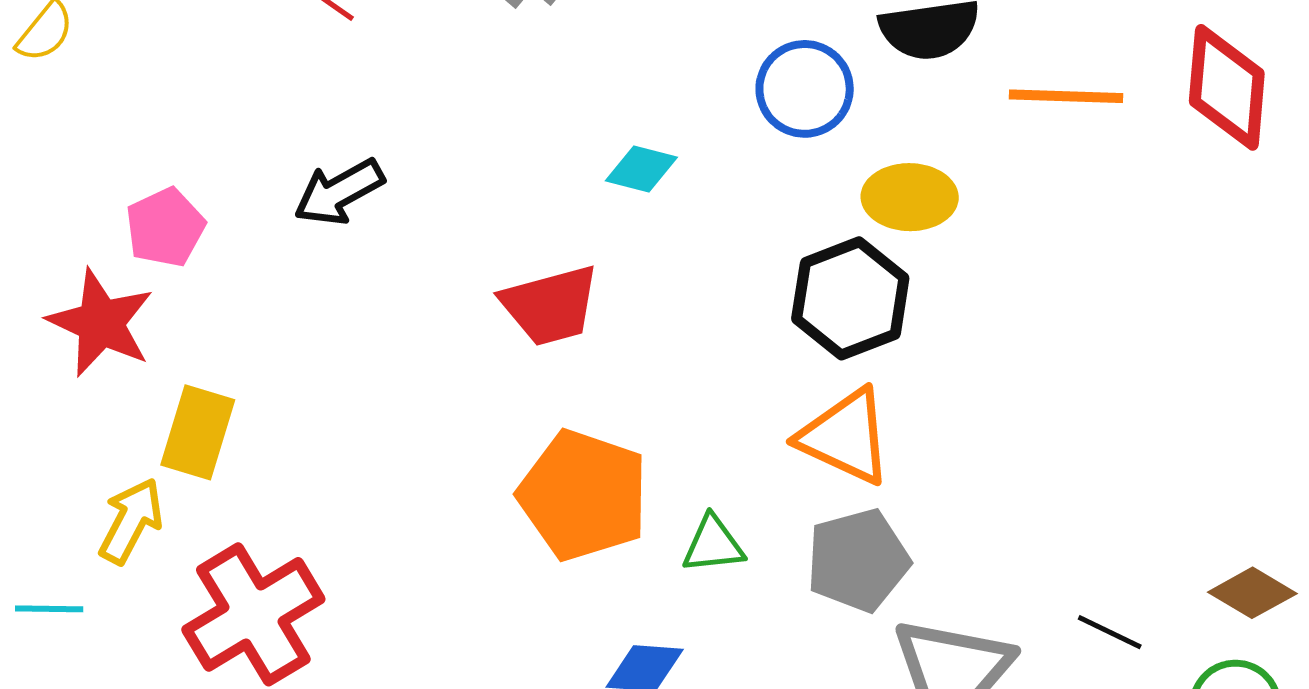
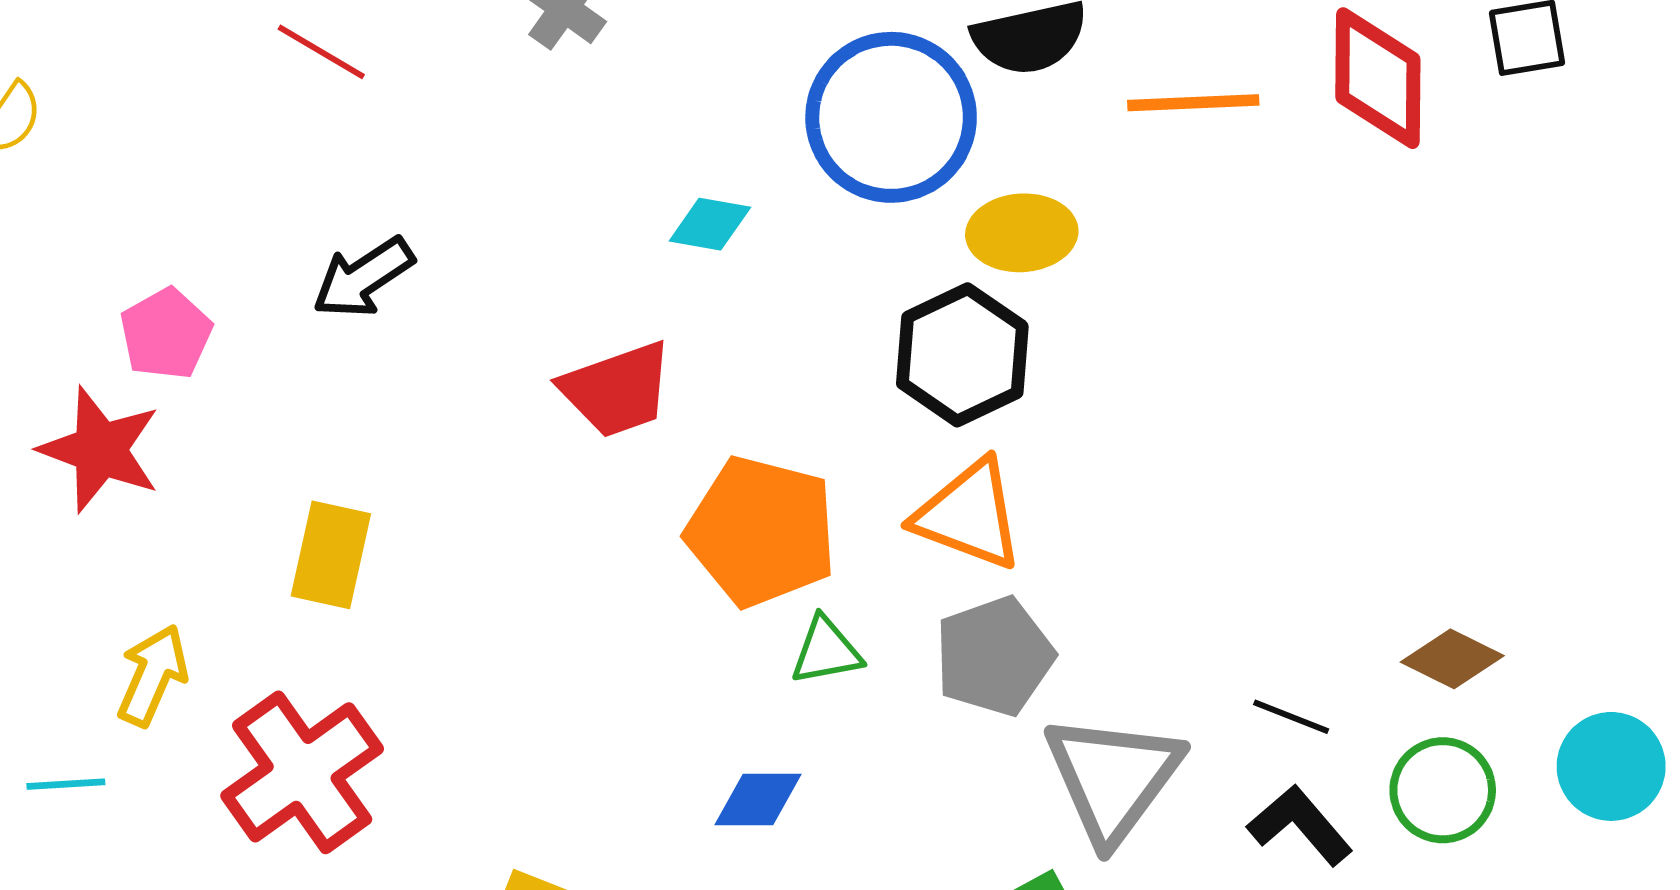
blue circle: (805, 89) -> (891, 117), size x1.5
yellow rectangle: (198, 432) -> (331, 555), moved
orange pentagon: (583, 495) -> (761, 531), moved

